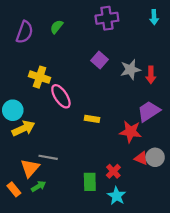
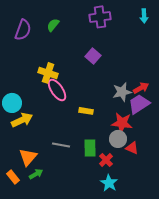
gray star: (130, 70) -> (122, 92), moved
red arrow: (151, 75) -> (141, 88), moved, turned -119
yellow cross: (40, 77) -> (48, 73), moved
gray line: (48, 157) -> (61, 145), moved
gray circle: (155, 157) -> (118, 139), moved
green rectangle: (90, 182) -> (90, 148), moved

